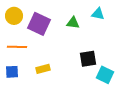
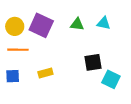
cyan triangle: (98, 14) -> (104, 23), moved
yellow circle: (14, 16) -> (15, 26), moved

